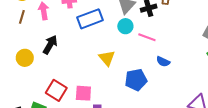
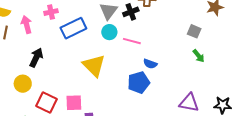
yellow circle: (25, 58) -> (23, 84), moved
yellow triangle: (107, 58) -> (94, 66), size x1.4
blue pentagon: (136, 80) -> (139, 82), moved

